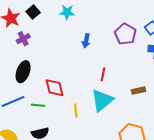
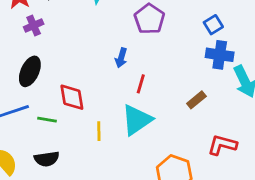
purple pentagon: (125, 34) -> (149, 19), moved
blue arrow: (86, 41) -> (121, 58), moved
brown rectangle: (139, 91) -> (196, 100), moved, turned -32

